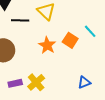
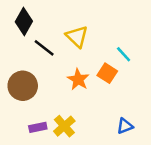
black line: (20, 20) -> (44, 48), turned 36
cyan line: (90, 31) -> (124, 54), moved

